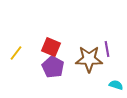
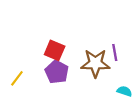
yellow line: (16, 53) -> (17, 78), moved

